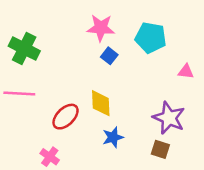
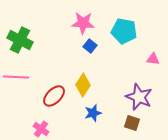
yellow diamond: (101, 103) -> (83, 85), turned 35

